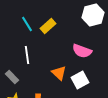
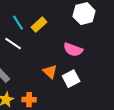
white line: (27, 55) -> (13, 44), moved, turned -48

